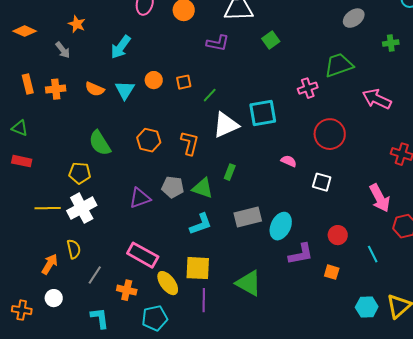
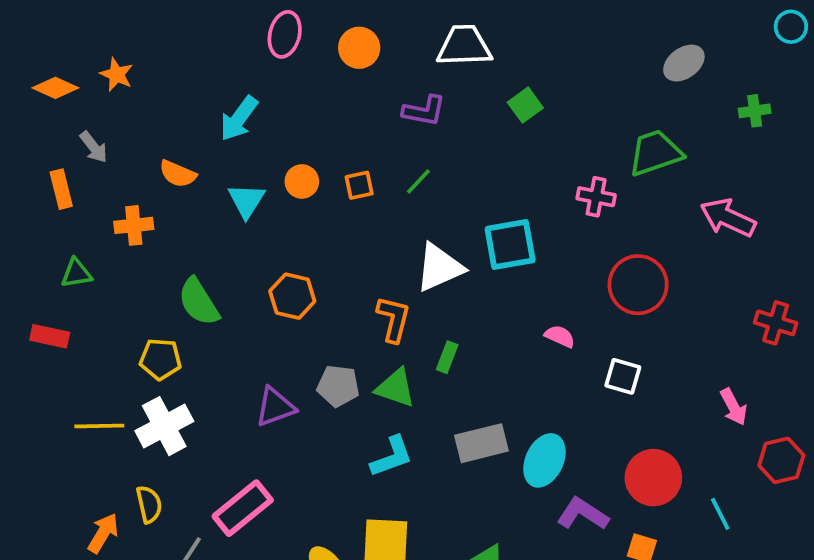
orange star: (77, 24) -> (117, 74), moved
gray arrow: (63, 50) -> (94, 147), moved
pink cross: (308, 88) -> (596, 197), turned 30
orange cross: (56, 89) -> (134, 225), moved
orange semicircle: (95, 89) -> (178, 174), moved
green line: (210, 95) -> (418, 181), moved
green triangle: (20, 128) -> (76, 273), moved, turned -30
orange L-shape: (190, 143) -> (394, 319), moved
pink arrow: (380, 198) -> (734, 407), size x0.7
red circle: (338, 235) -> (653, 478), size x1.5
purple L-shape: (301, 254) -> (583, 514), turned -136
pink rectangle: (143, 255) -> (243, 508), moved, turned -68

